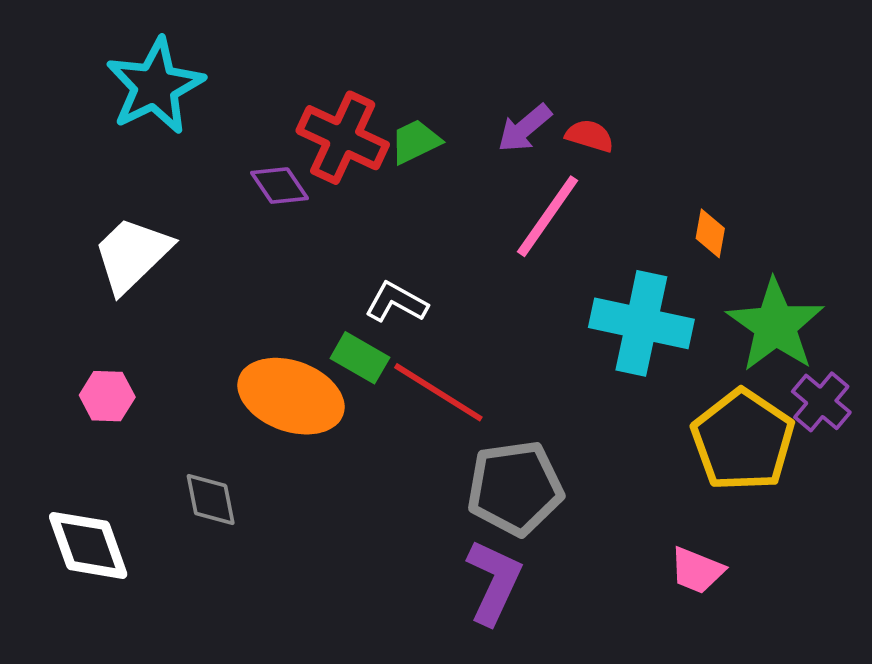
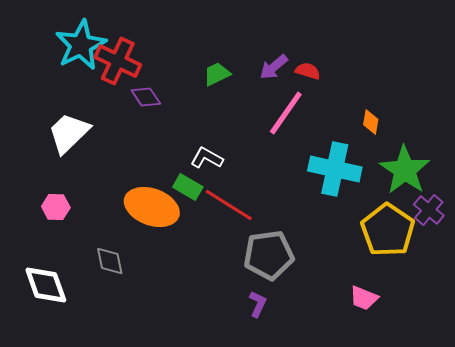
red cross: (343, 138) -> (118, 61), moved
purple L-shape: (494, 582) -> (258, 304), size x0.6

